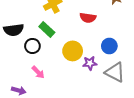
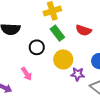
green rectangle: (47, 30) -> (57, 33), moved
black circle: (32, 46) -> (37, 47), moved

